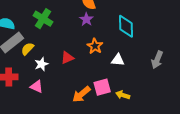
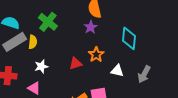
yellow semicircle: (27, 49) -> (33, 42), moved, turned 136
red triangle: (67, 58) -> (76, 63), moved
gray arrow: (157, 60) -> (144, 74), moved

